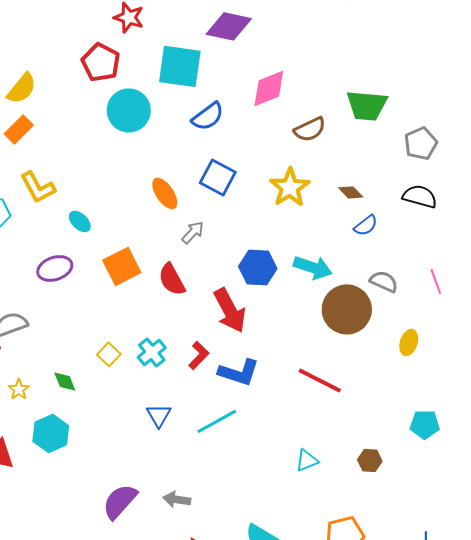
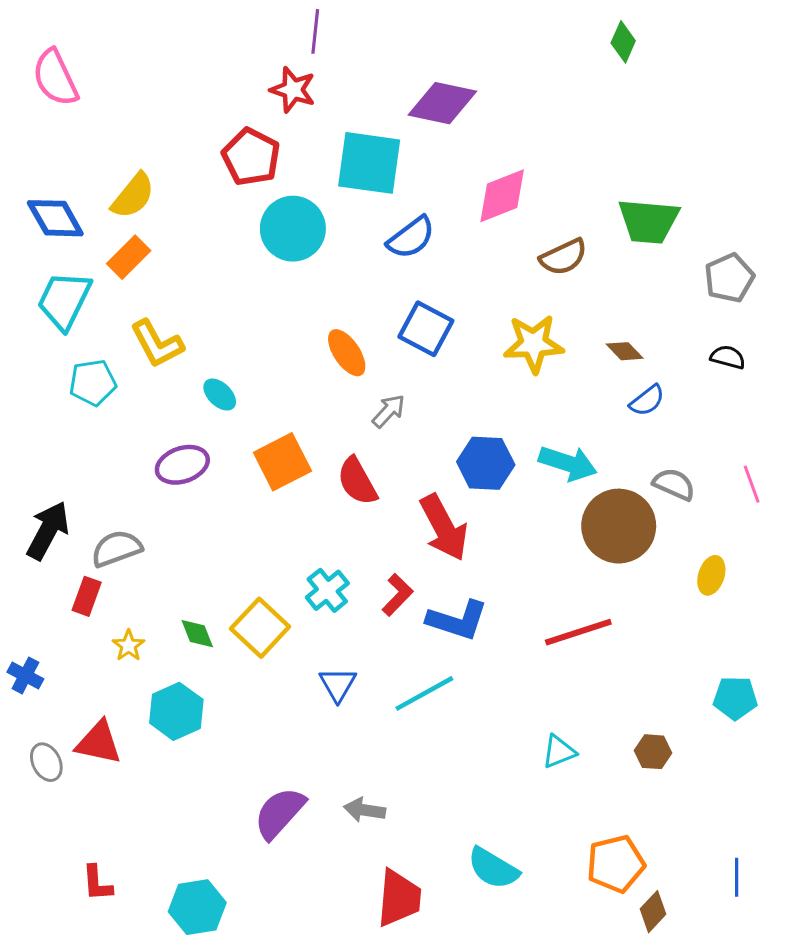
yellow star: (290, 187) -> (534, 344), turned 30
black semicircle: (420, 196) -> (728, 357), size x0.7
yellow square: (109, 354) -> (260, 628), moved, size x1.6
red line: (320, 380) -> (578, 632), turned -45

